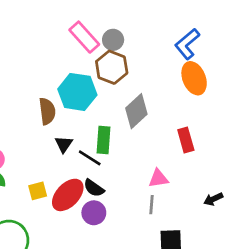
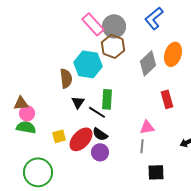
gray circle: (113, 40) -> (114, 26), size x1.5
blue L-shape: (187, 44) -> (154, 18), moved
orange ellipse: (194, 78) -> (173, 54), turned 40
gray diamond: (136, 111) -> (148, 63), moved

